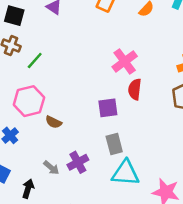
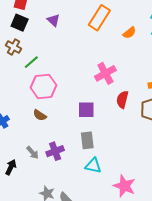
red semicircle: (135, 89) -> (122, 100), moved
pink hexagon: (29, 101) -> (43, 86), moved
cyan triangle: (126, 173) -> (93, 166), size x0.7

